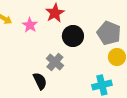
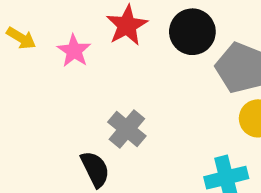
black circle: (73, 36) -> (192, 32), moved

